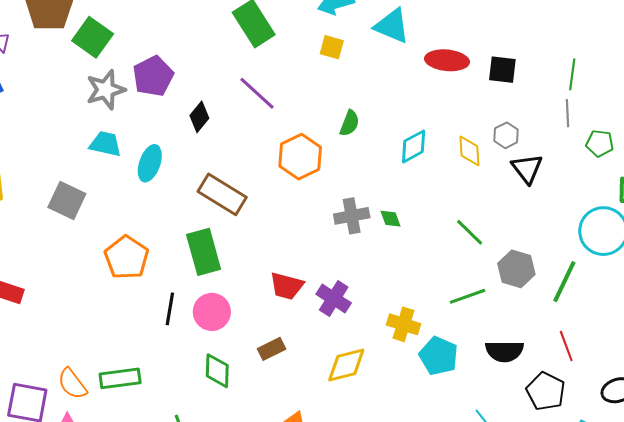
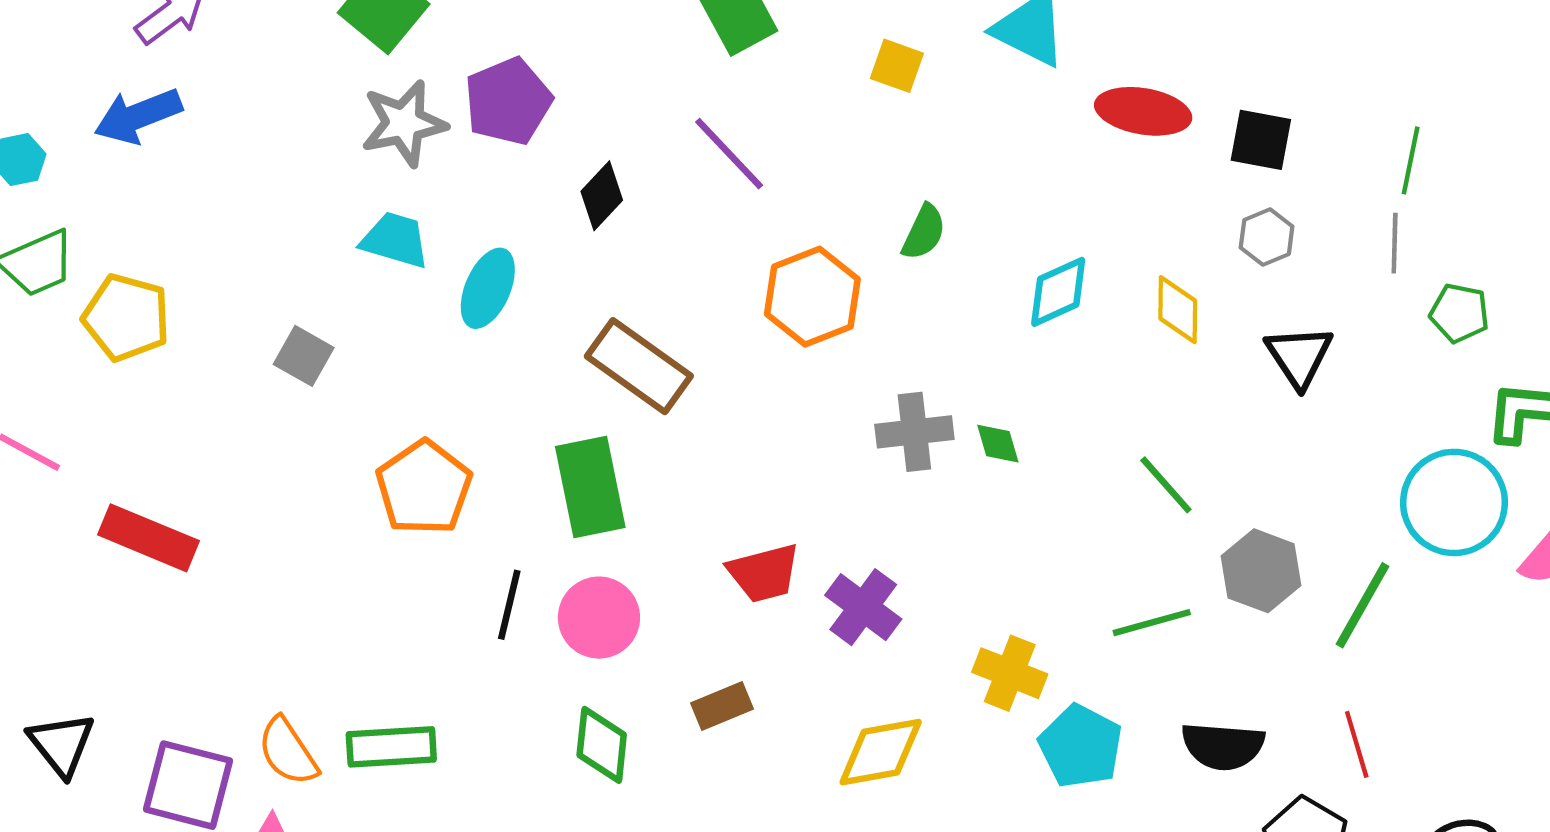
gray hexagon: (506, 135) -> (1267, 237), moved
gray square: (67, 200) -> (304, 356), size x0.7
red trapezoid: (287, 286) -> (764, 573), turned -33

